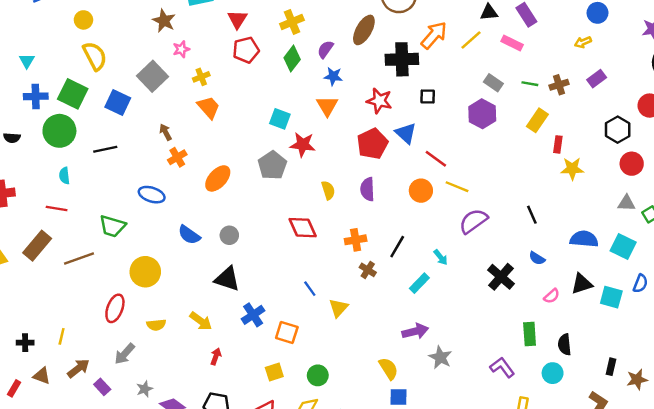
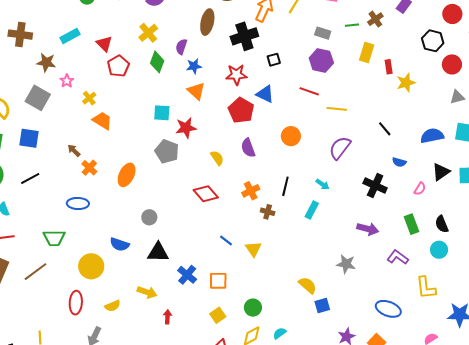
gray square: (152, 76) -> (38, 98), moved
red line: (436, 159) -> (309, 91), moved
yellow line: (457, 187) -> (337, 109), moved
blue semicircle: (189, 235) -> (120, 244), moved
purple arrow: (415, 331) -> (368, 229), moved, turned 45

